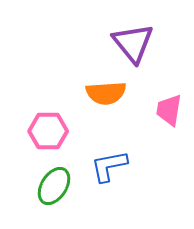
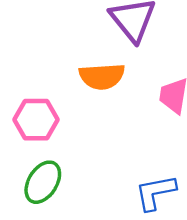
blue L-shape: (109, 166) -> (155, 192), moved

